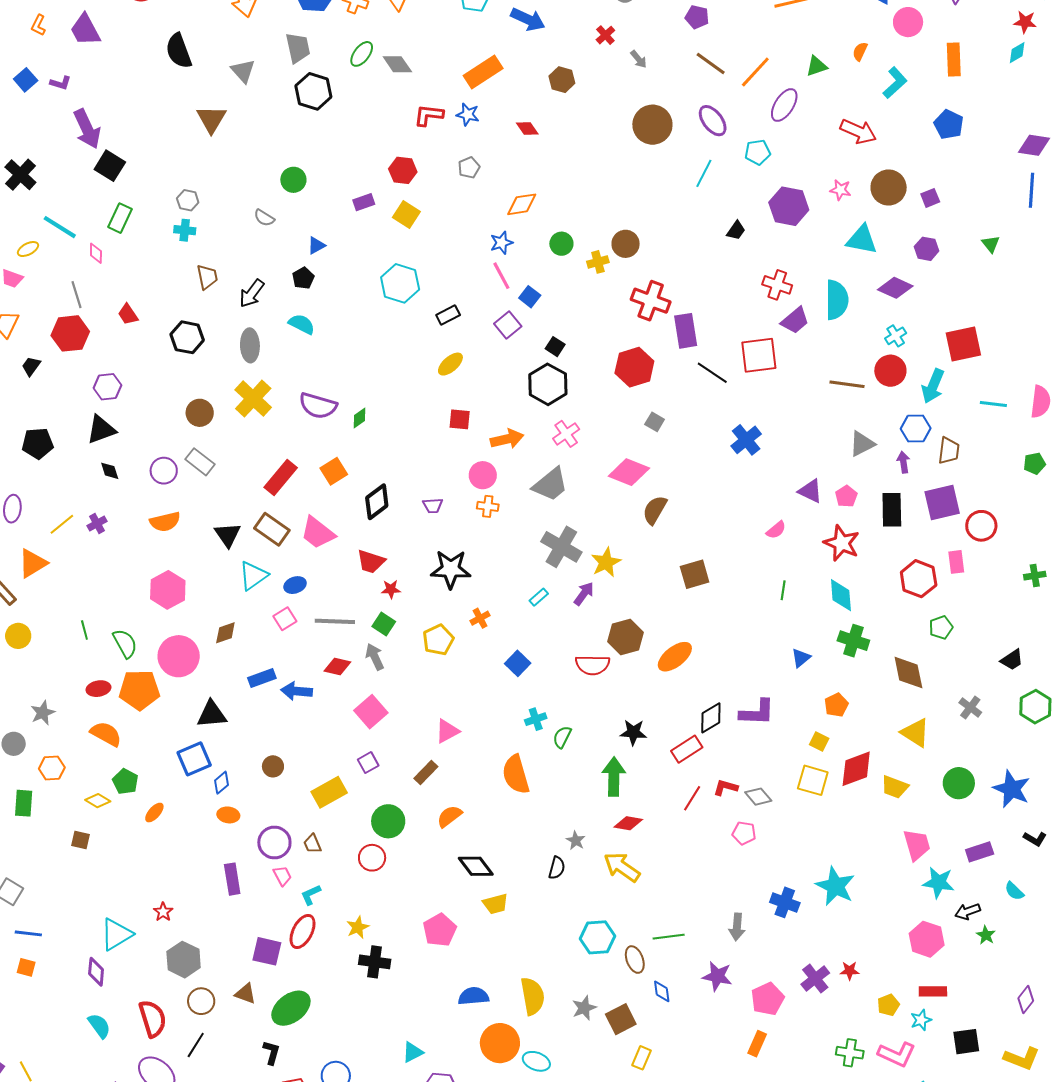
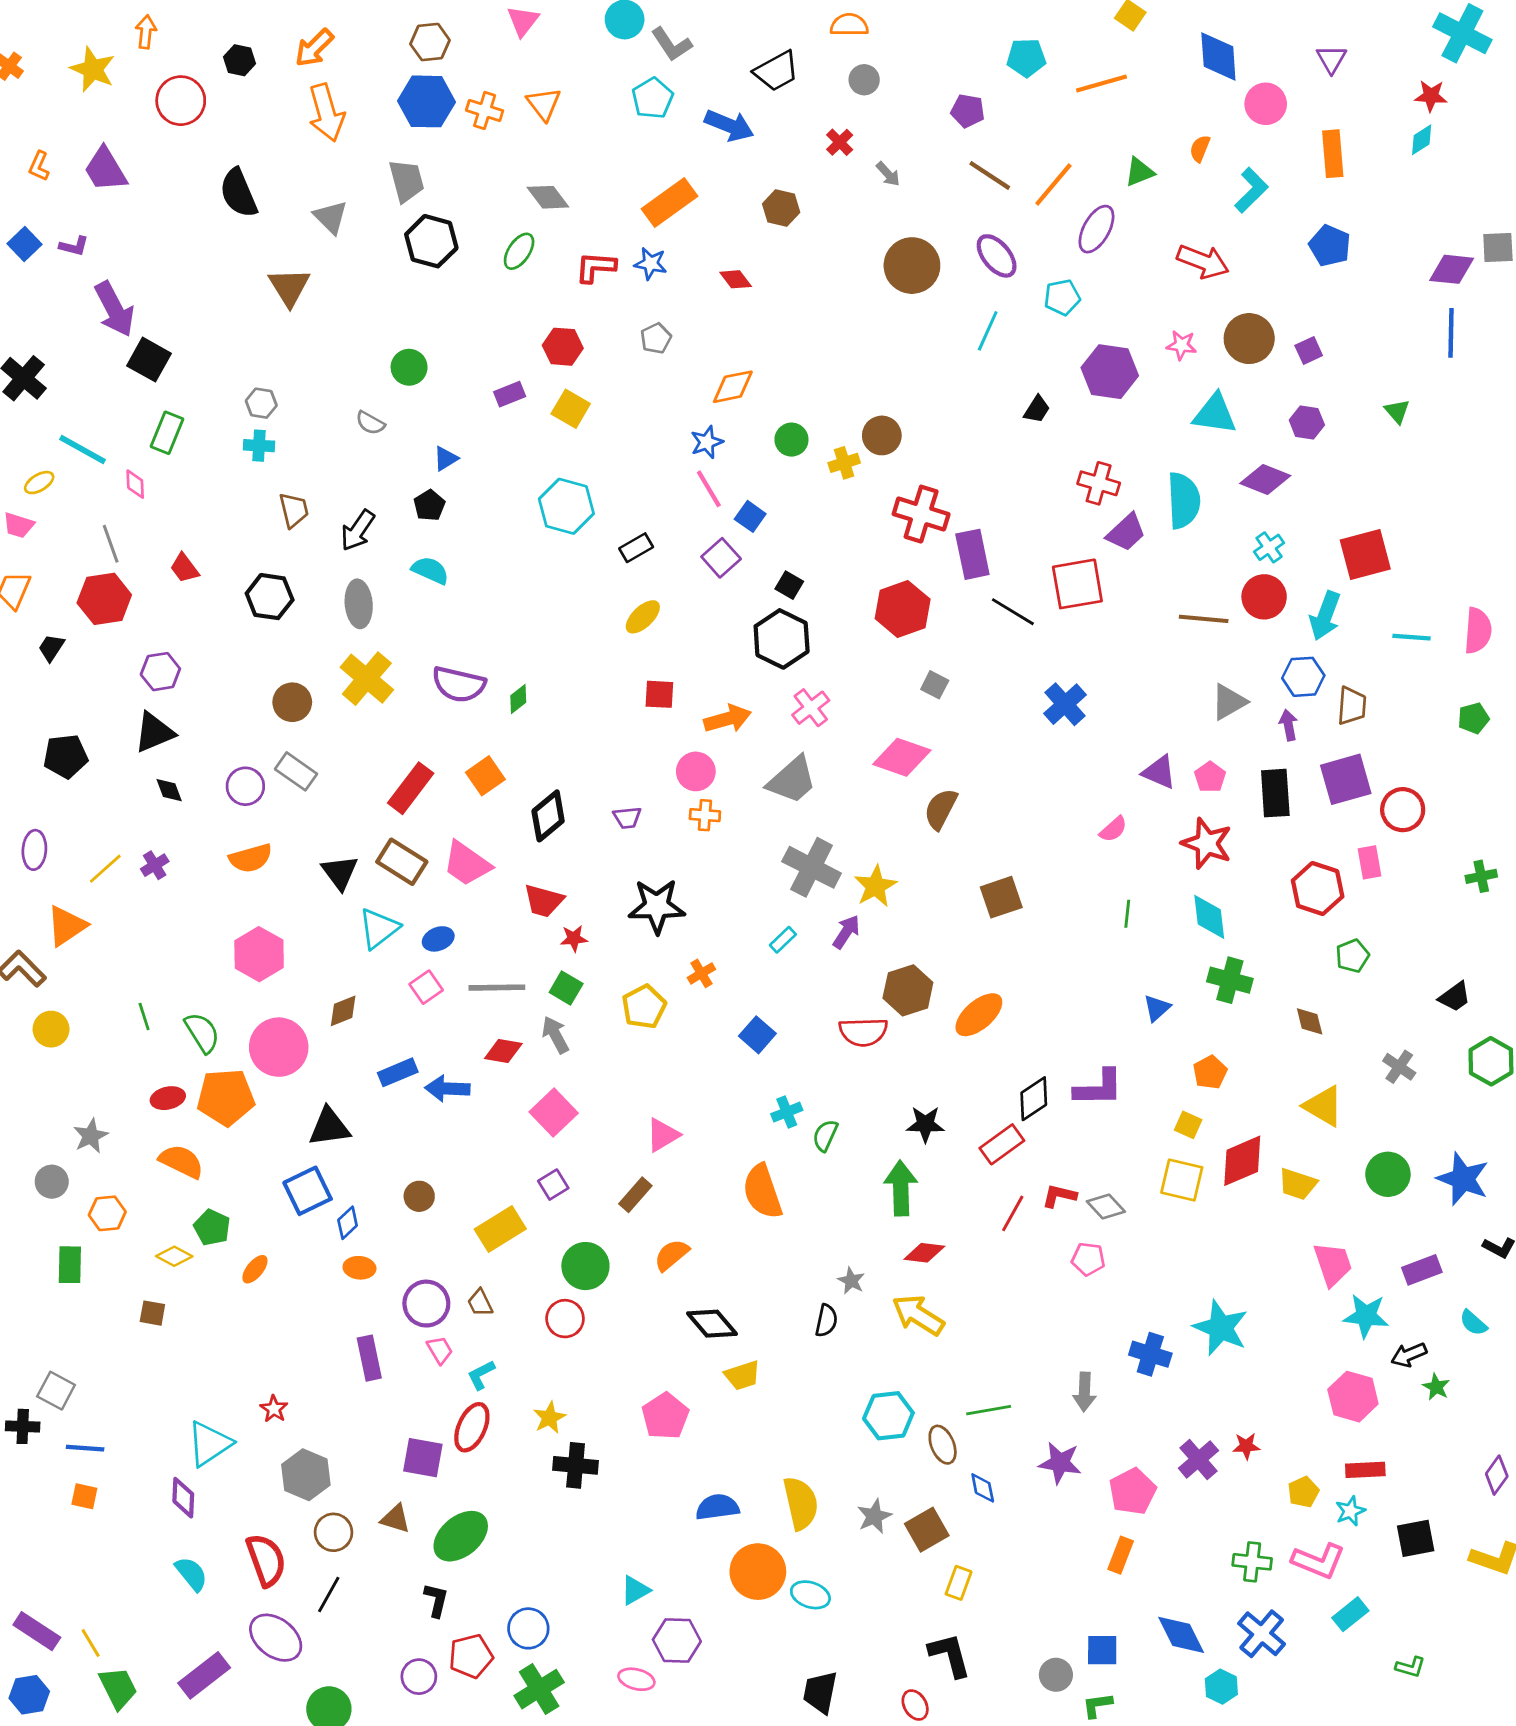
green ellipse: (362, 54) -> (519, 251), moved
brown diamond: (908, 672) -> (1310, 1021), size x0.6

